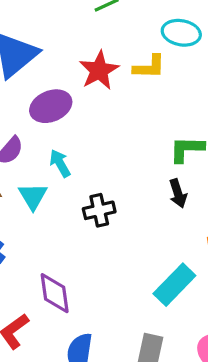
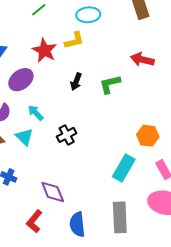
black arrow: (178, 193) -> (76, 82), moved, turned 54

